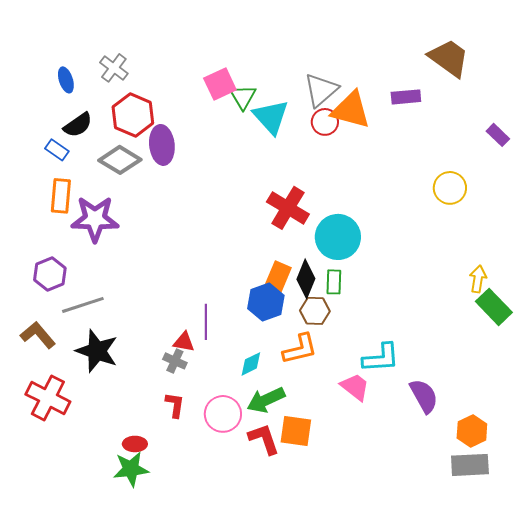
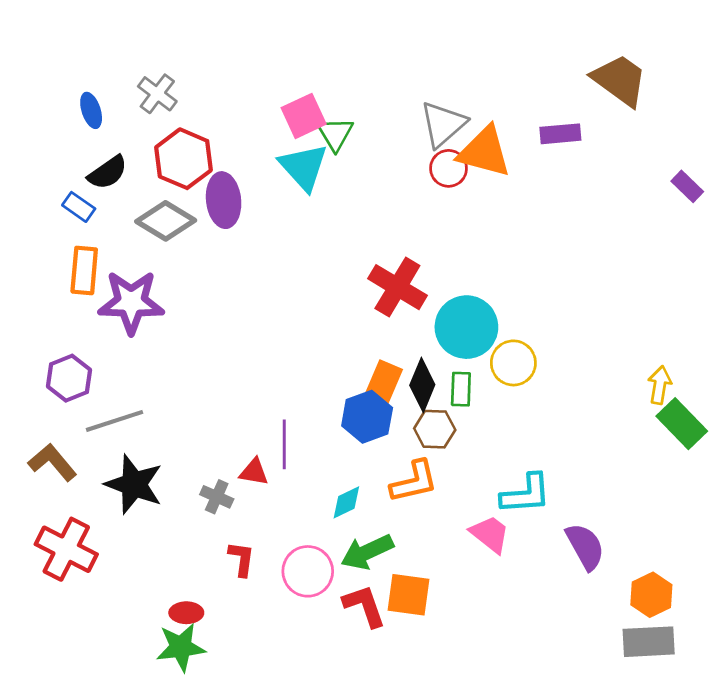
cyan triangle: (271, 117) -> (304, 167), moved
yellow circle: (450, 188) -> (513, 363), moved
gray cross: (175, 361) -> (217, 497), moved

